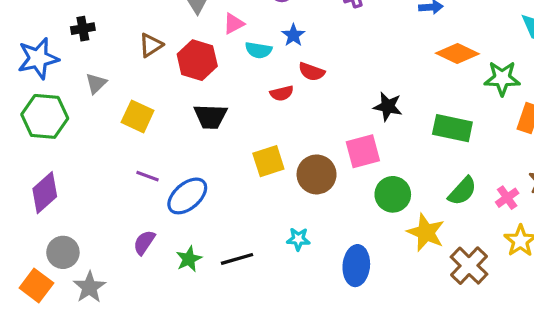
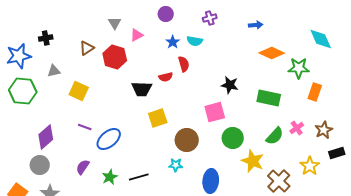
cyan semicircle: (259, 50) -> (195, 41), moved
red semicircle: (312, 72) -> (184, 64), turned -126
gray triangle: (96, 83) -> (54, 71), turned 32
black trapezoid: (210, 116) -> (142, 89), moved
brown circle: (317, 174) -> (187, 140), moved
purple diamond: (45, 193) -> (46, 137), moved
pink cross: (507, 198) -> (297, 128), moved
gray circle: (63, 252) -> (40, 165), moved

